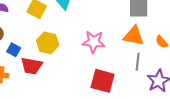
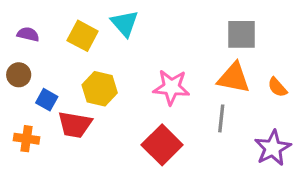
gray line: (138, 62) -> (221, 118), moved
red square: (103, 81) -> (162, 145), moved, turned 30

